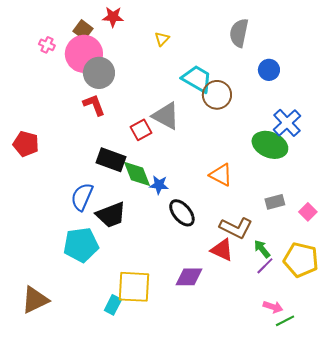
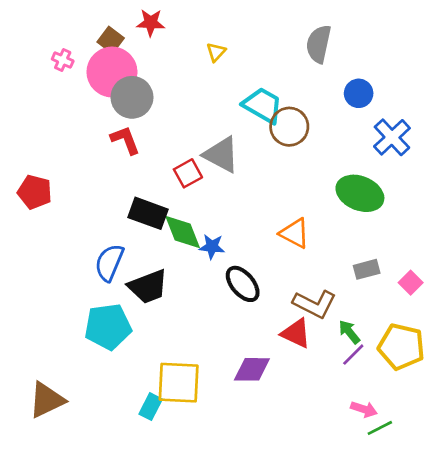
blue cross: (287, 123) -> (392, 137), moved

